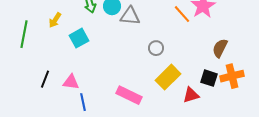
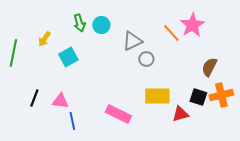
gray triangle: (130, 16) -> (132, 41), moved, turned -30
gray circle: (156, 48) -> (146, 59), moved
yellow rectangle: (168, 77) -> (157, 96), turned 45

